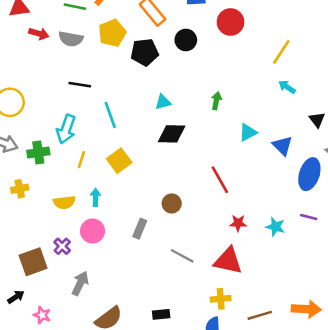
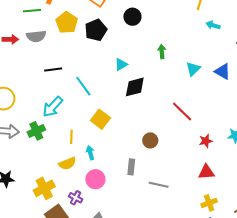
black circle: (186, 40) -> (132, 17), moved
cyan arrow: (66, 129) -> (53, 107), turned 40
yellow line: (81, 160) -> (71, 137), moved
yellow cross: (20, 189) -> (44, 188), moved, size x1.5
gray line: (182, 256) -> (159, 185), moved
red triangle: (228, 261) -> (206, 172), size x0.7

